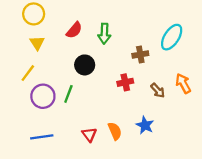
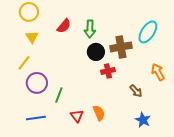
brown cross: (140, 54) -> (121, 47), size x1.5
black circle: (85, 65) -> (96, 52), moved
brown arrow: (158, 90) -> (136, 91), moved
green line: (68, 94) -> (59, 95), moved
blue star: (145, 125) -> (143, 120), moved

